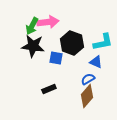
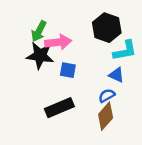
pink arrow: (48, 22) -> (58, 42), moved
black hexagon: (72, 43) -> (107, 28), moved
black rectangle: (49, 89) -> (59, 108), size x1.6

